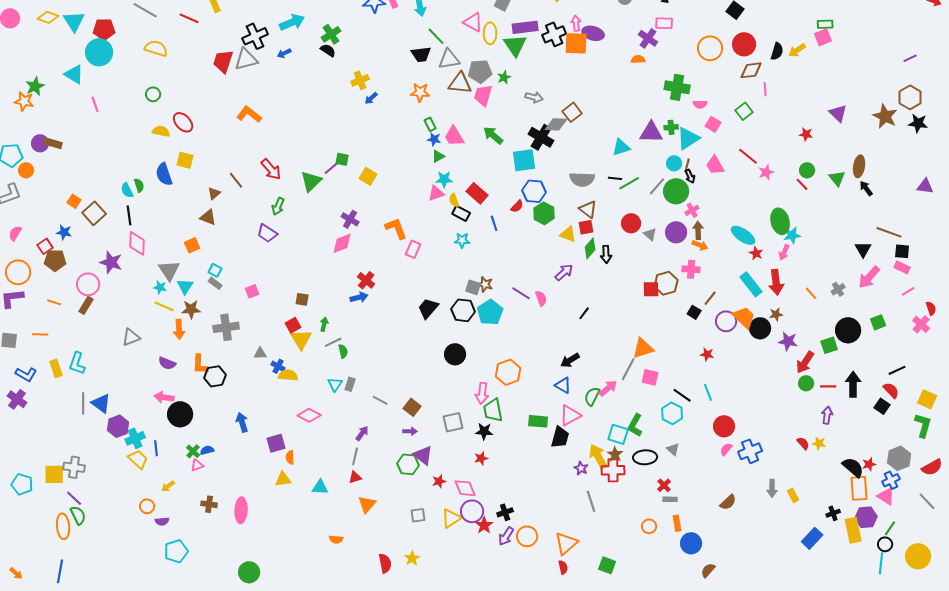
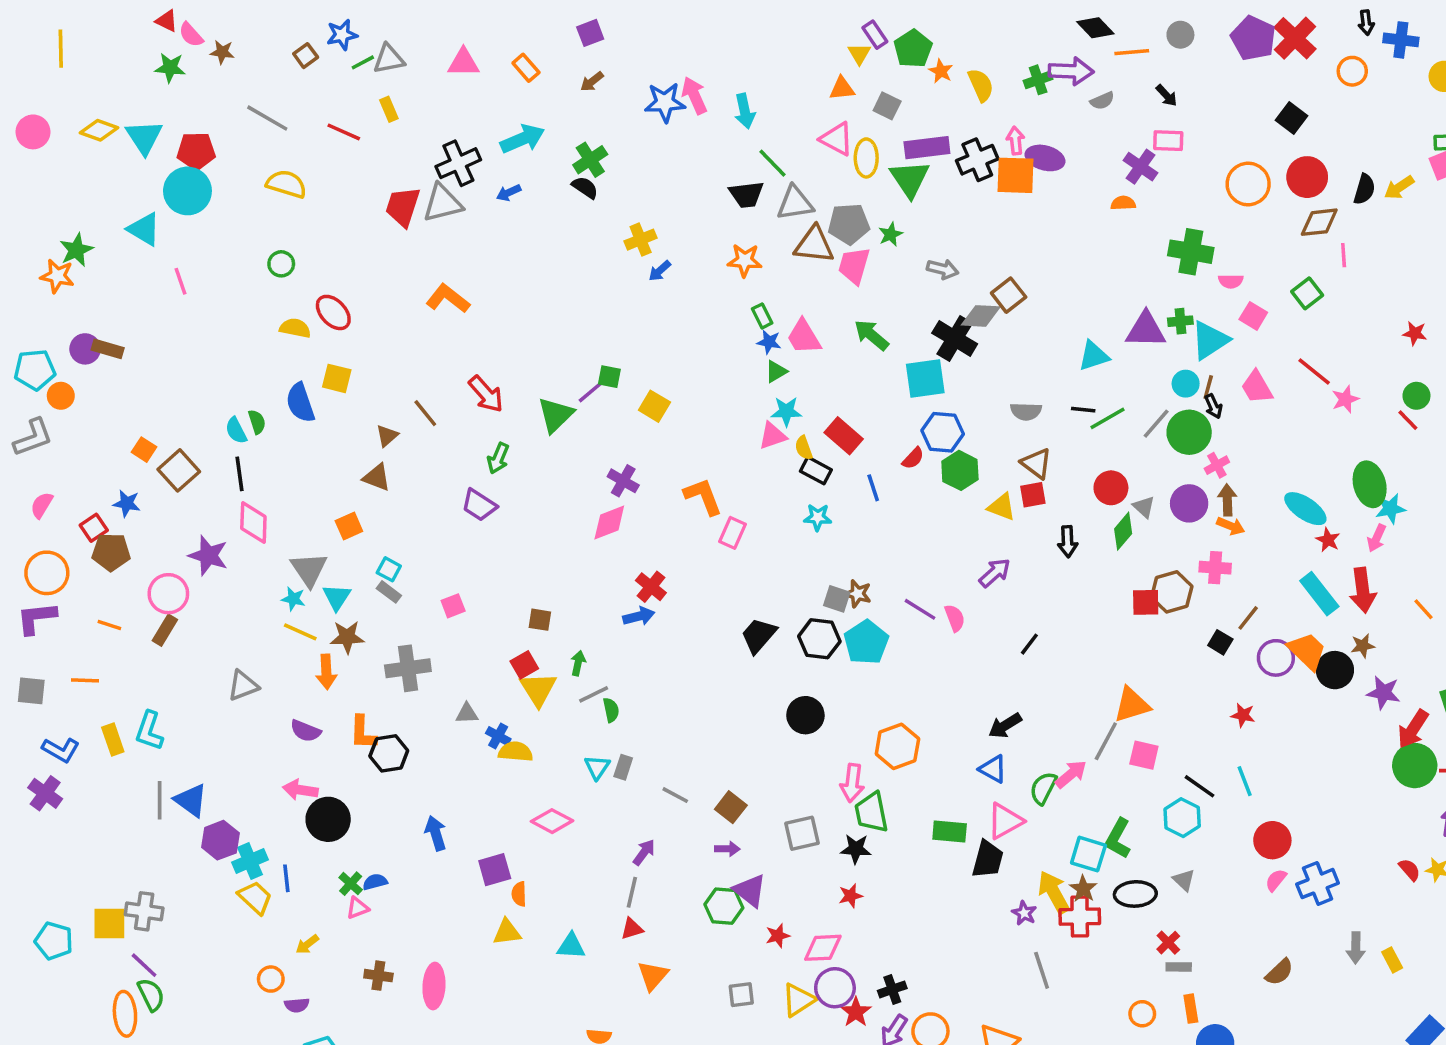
gray semicircle: (582, 179) -> (1026, 411), size x0.7
green diamond: (590, 248) -> (1123, 531), moved
green circle: (806, 383) -> (1415, 766), size x1.6
pink diamond: (465, 488) -> (823, 948), turned -70

